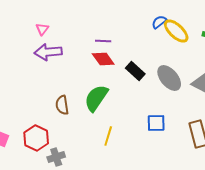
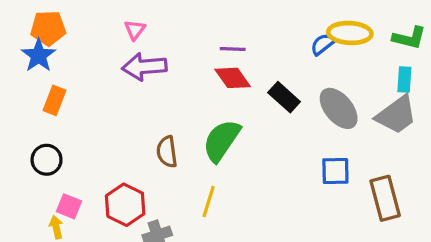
blue semicircle: (159, 22) -> (323, 44), moved
yellow ellipse: (176, 31) -> (350, 33), turned -40
blue square: (156, 123) -> (335, 171), moved
yellow line: (108, 136) -> (209, 202), moved

